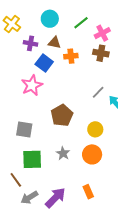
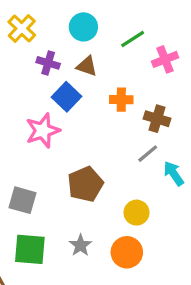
brown cross: (101, 53) -> (157, 119), moved
orange cross: (71, 56) -> (121, 100), moved

